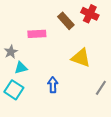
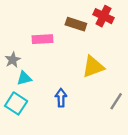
brown rectangle: (66, 21) -> (76, 24), turned -30
yellow triangle: (81, 58) -> (93, 67), turned -40

